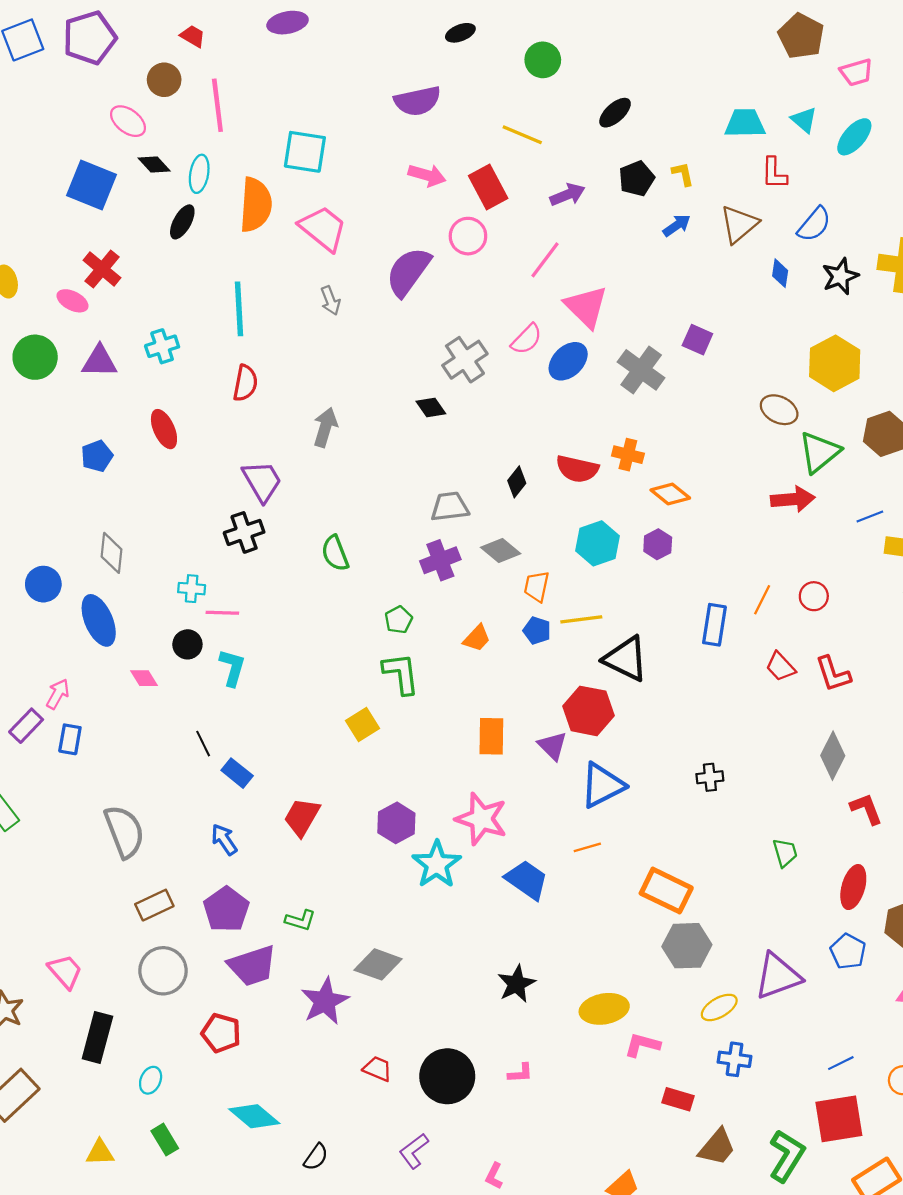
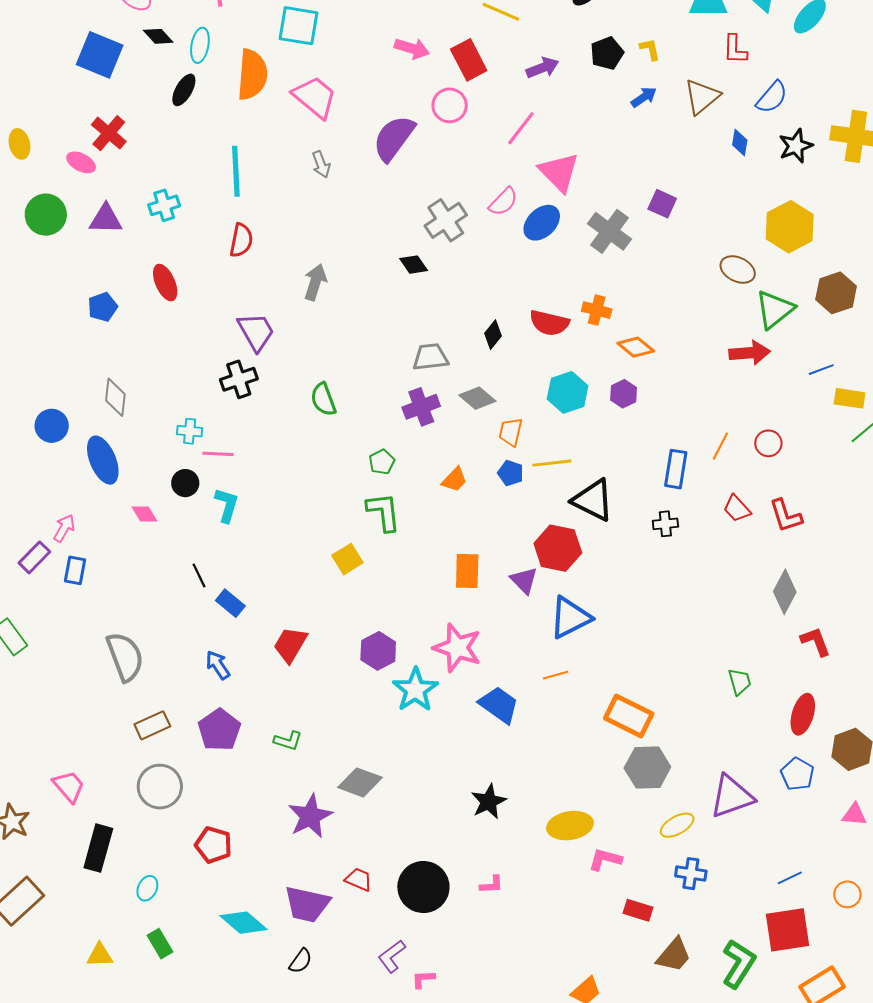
black cross: (710, 777) -> (665, 524), moved
purple trapezoid: (252, 966) -> (307, 904), moved, turned 30
pink L-shape: (494, 1176) -> (423, 979), moved, turned 60

